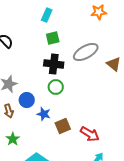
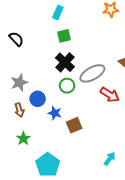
gray ellipse: (86, 52) -> (92, 73), moved
black cross: (54, 64) -> (65, 62), turned 36
red arrow: (90, 134) -> (110, 95), moved

